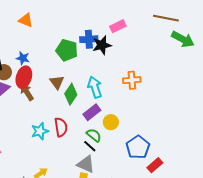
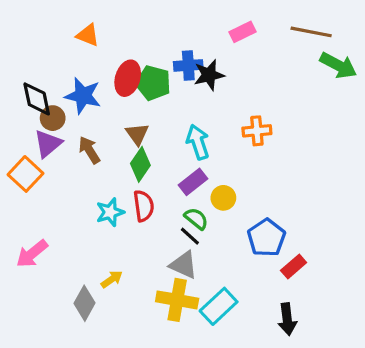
pink rectangle: (118, 26) -> (243, 32), moved
blue star: (23, 58) -> (83, 96), size x1.6
red ellipse: (24, 77) -> (128, 78), moved
green diamond: (71, 94) -> (140, 164), moved

